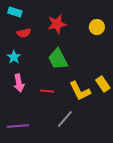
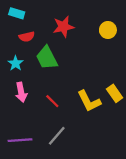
green trapezoid: (58, 59) -> (47, 58), moved
red line: (47, 91) -> (52, 101), turned 40
gray line: (65, 119) -> (57, 136), moved

